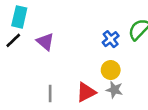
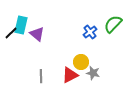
cyan rectangle: (19, 17) -> (21, 25), moved
yellow circle: (111, 70) -> (81, 62), moved

